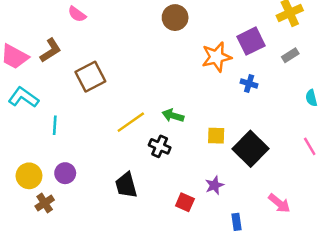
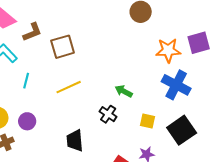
brown L-shape: (51, 50) -> (32, 32), moved
blue cross: (249, 84) -> (176, 85), moved, size x2.0
yellow line: (131, 122) -> (69, 87), moved
yellow square: (216, 136) -> (147, 121), moved

